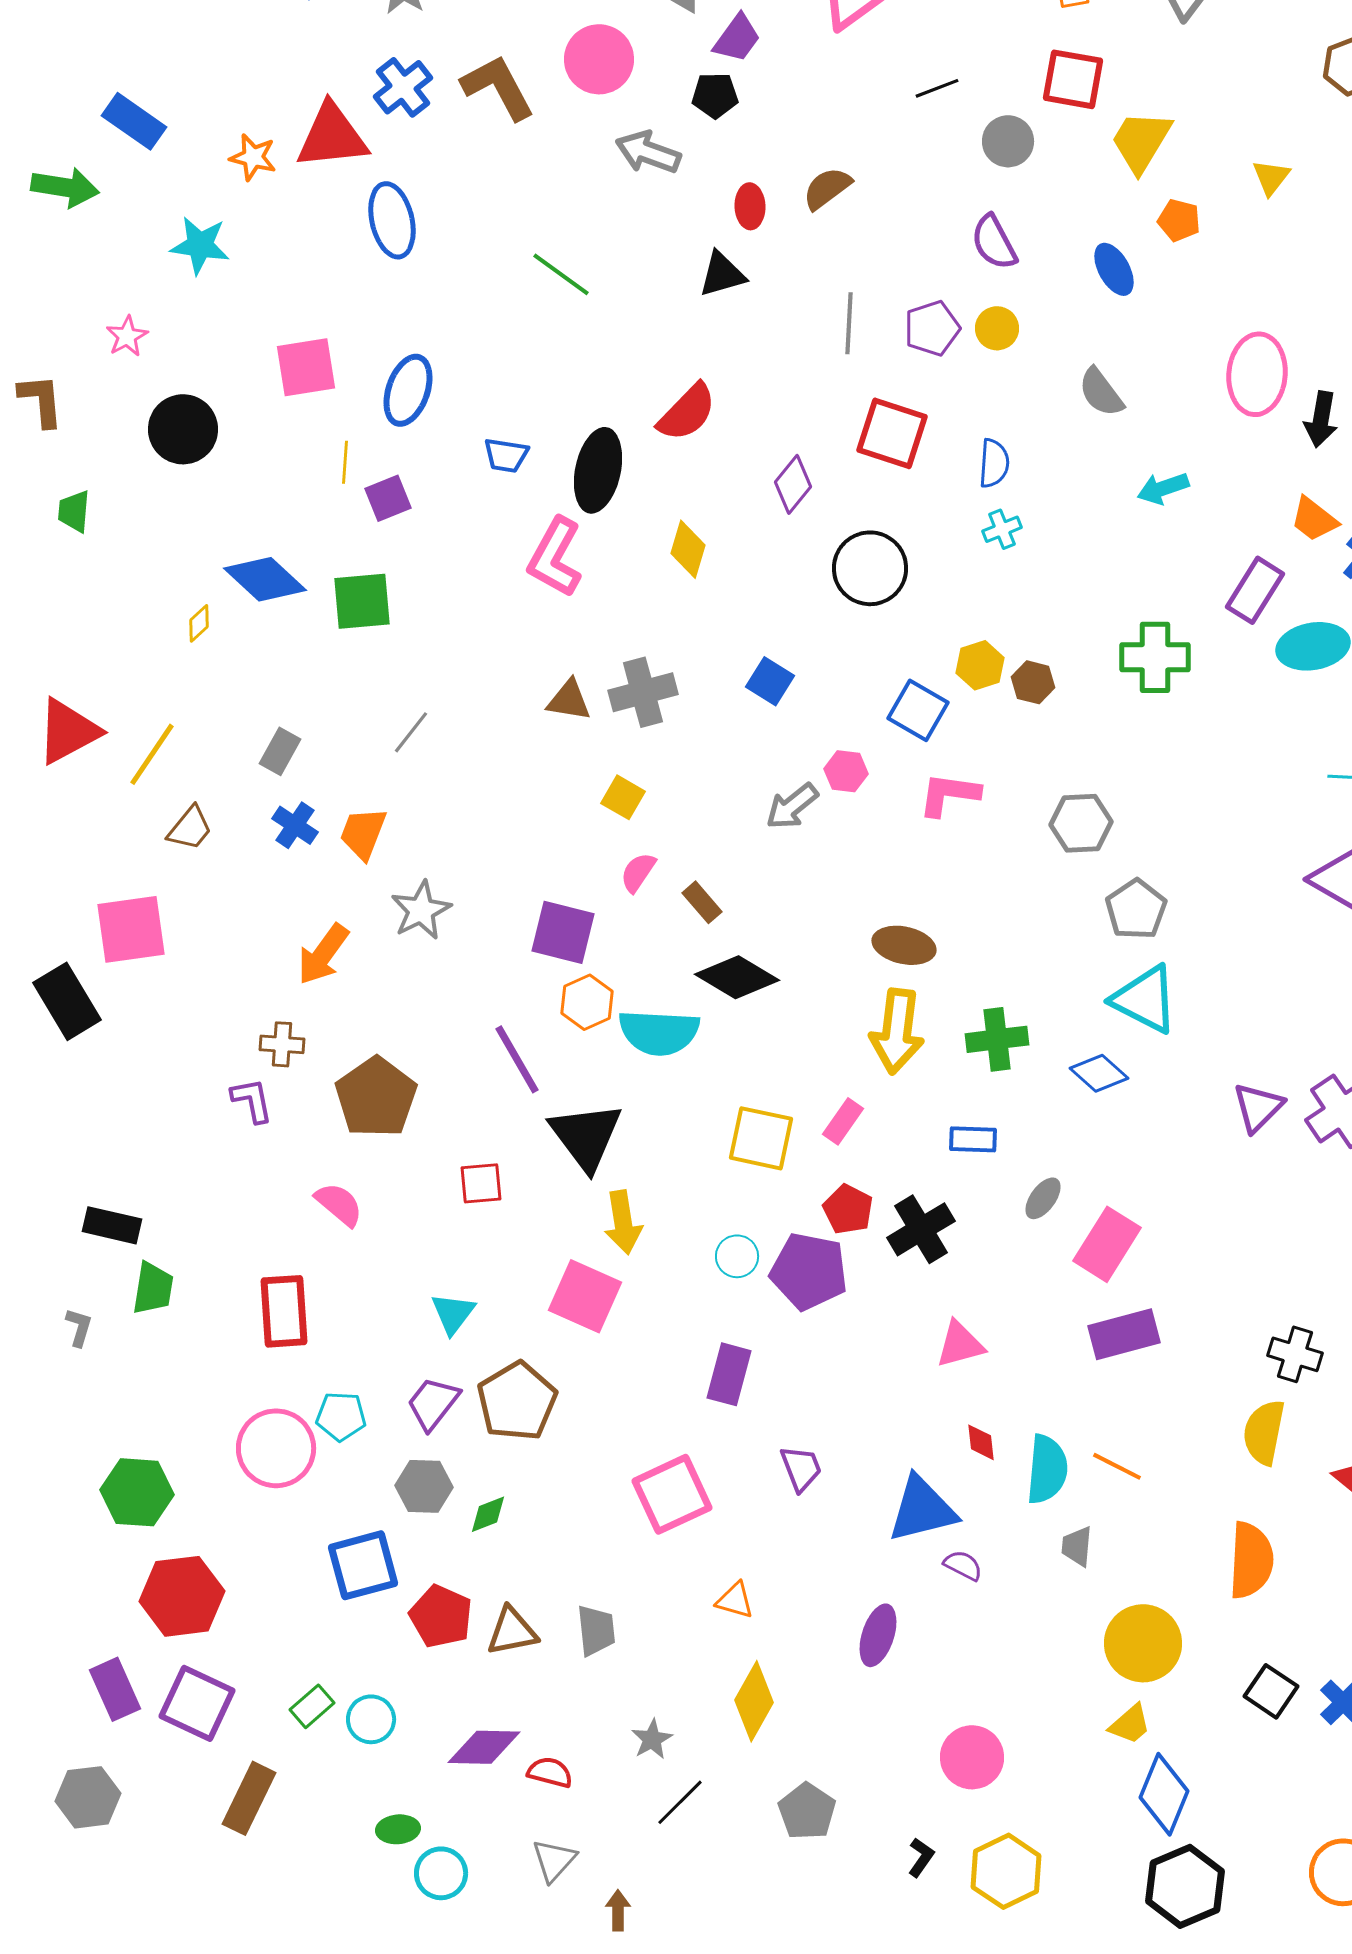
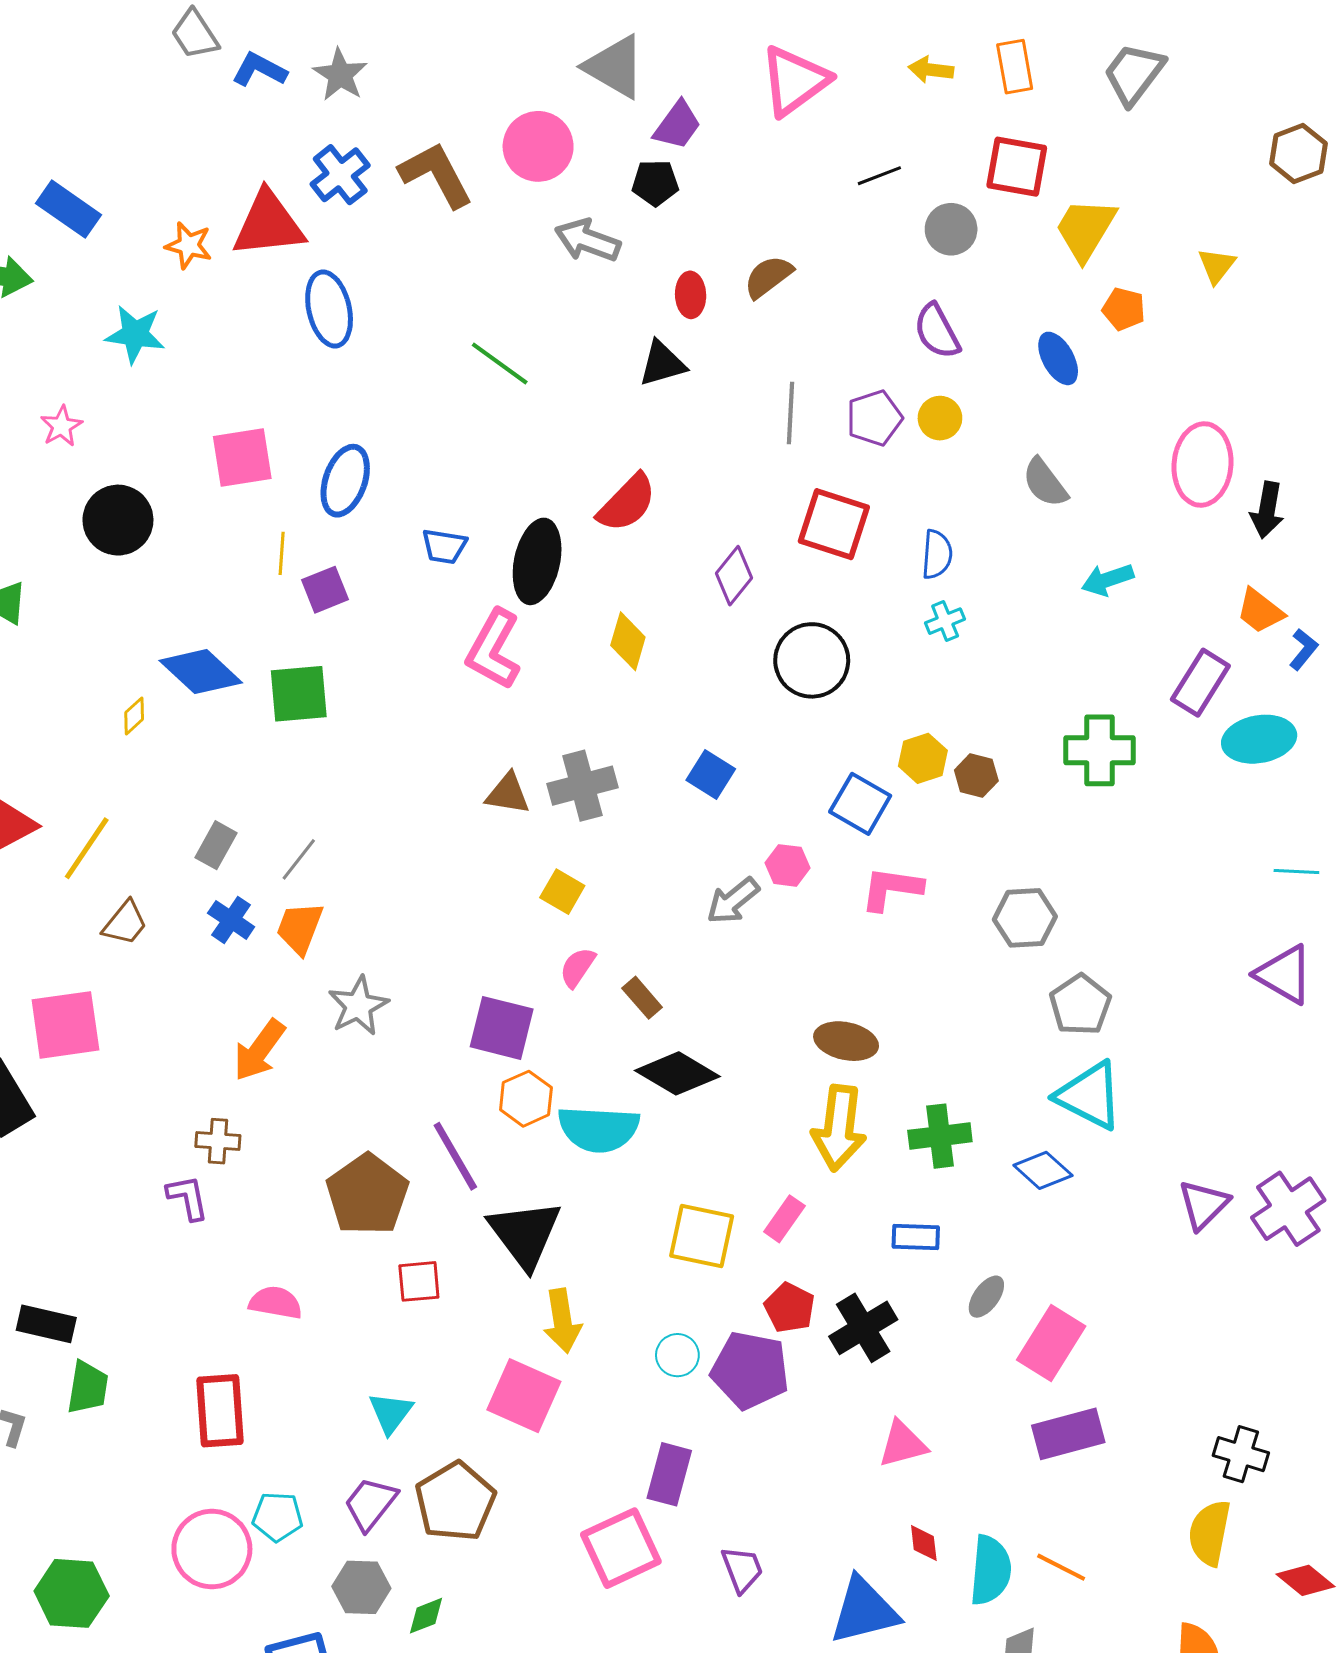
gray line: (411, 732) -> (299, 859), moved
brown pentagon: (376, 1097) -> (367, 1195), moved
pink semicircle: (339, 1204) -> (276, 1303), turned -30
pink square: (672, 1494) -> (621, 1548), moved

